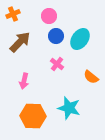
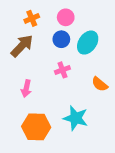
orange cross: (13, 14) -> (32, 18), moved
pink circle: (49, 16) -> (66, 17), moved
pink cross: (57, 64) -> (62, 70), turned 32

